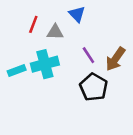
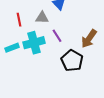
red line: (33, 24) -> (19, 20), moved, turned -32
purple line: (88, 55) -> (57, 36), moved

